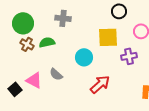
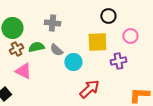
brown cross: (27, 44) -> (16, 49), turned 32
gray semicircle: (56, 74) -> (56, 50), moved
pink triangle: (34, 80) -> (23, 71), moved

